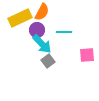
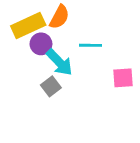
purple circle: (37, 30) -> (41, 44), moved
gray square: (48, 61) -> (51, 86), moved

